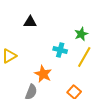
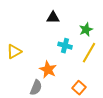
black triangle: (30, 22) -> (53, 18), moved

